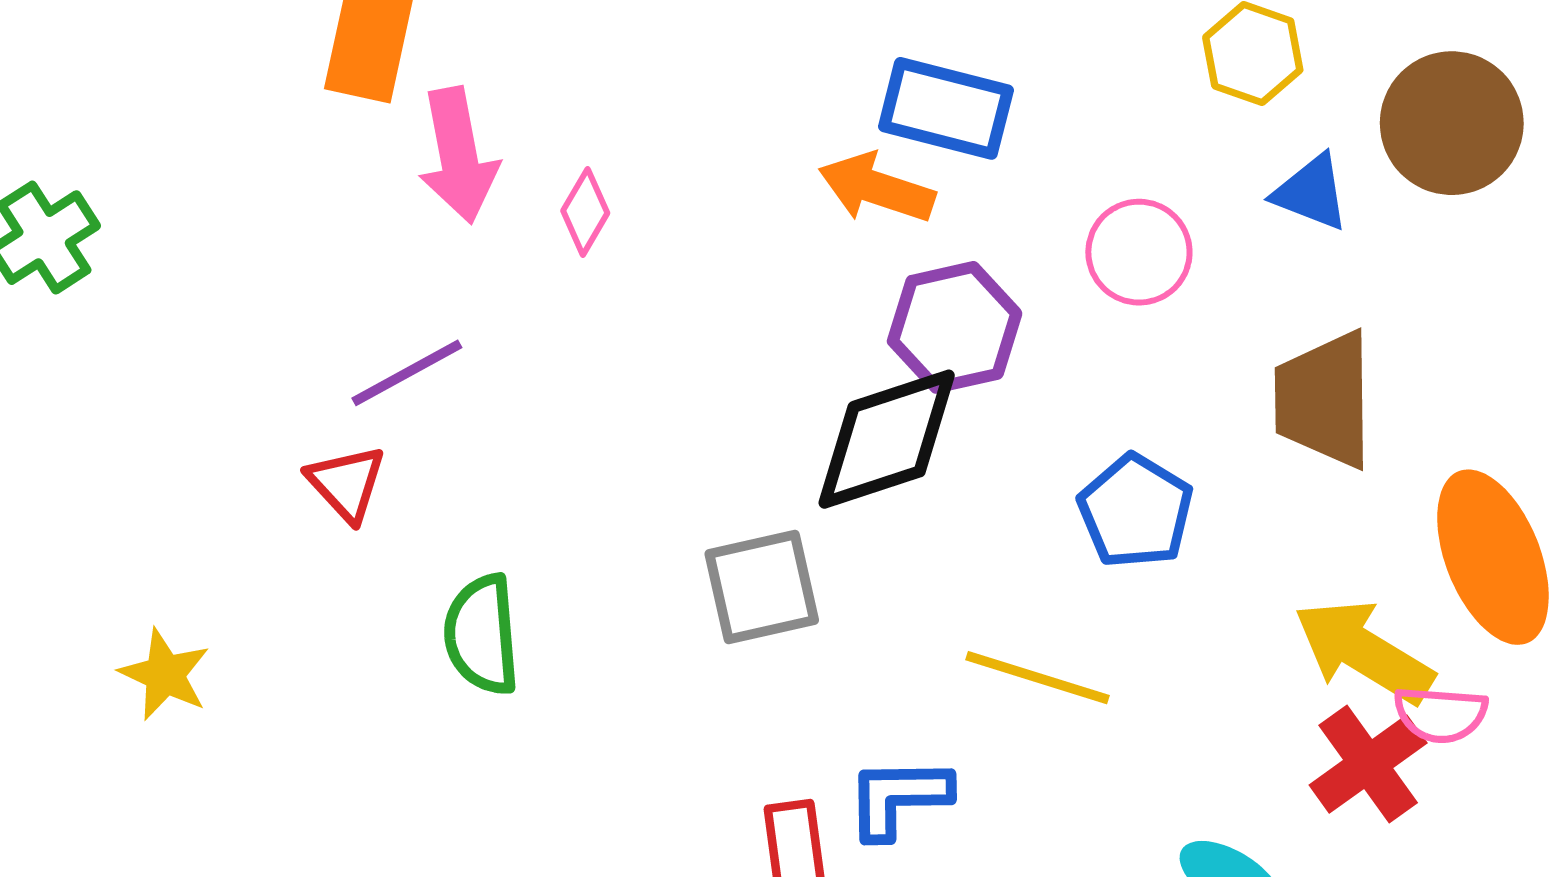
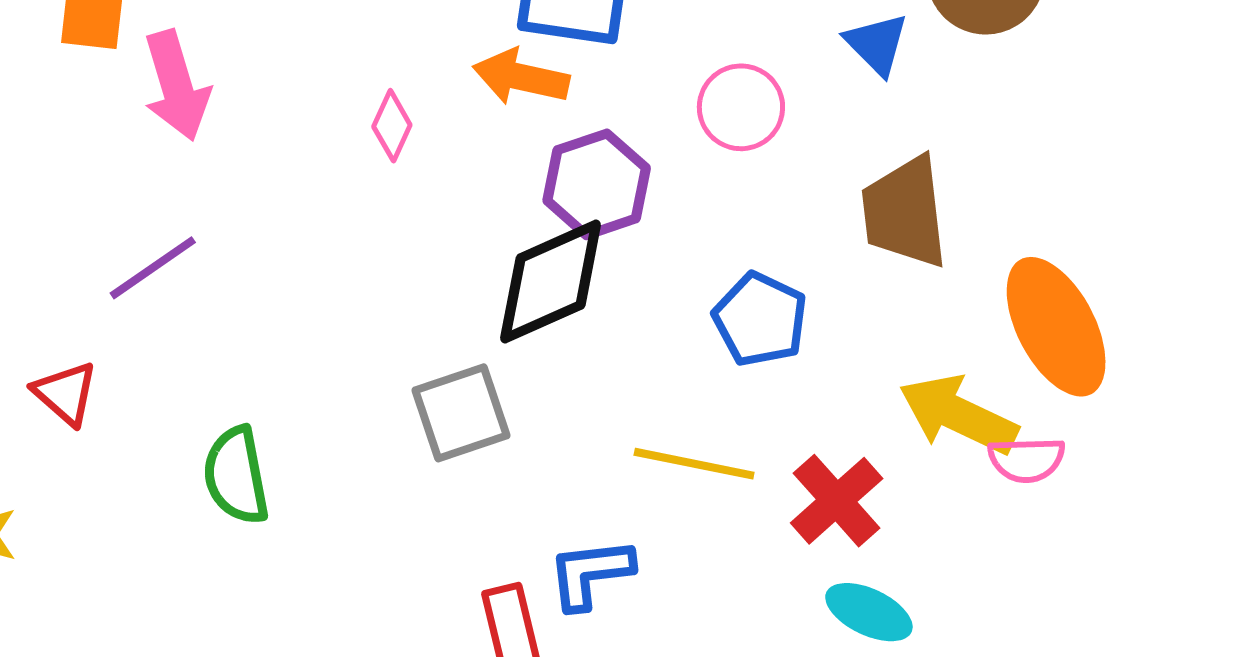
blue triangle: (1311, 192) -> (877, 44), turned 30
pink diamond: (585, 212) -> (392, 126), moved
red triangle: (346, 483) -> (65, 393), moved
red cross: (1368, 764) -> (837, 501), moved

